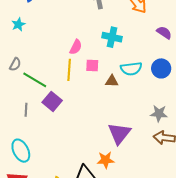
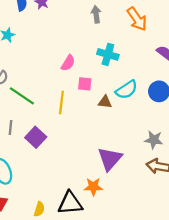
cyan semicircle: (131, 69) -> (127, 90), turned -30
yellow line: (69, 70) -> (61, 103), moved
purple square: (52, 101) -> (36, 137), moved

